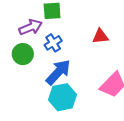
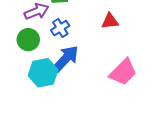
cyan hexagon: (63, 97) -> (43, 73), moved

